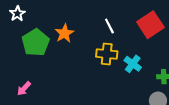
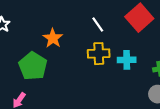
green pentagon: (36, 43) -> (33, 66), moved
cyan cross: (133, 64) -> (127, 60), turned -30

